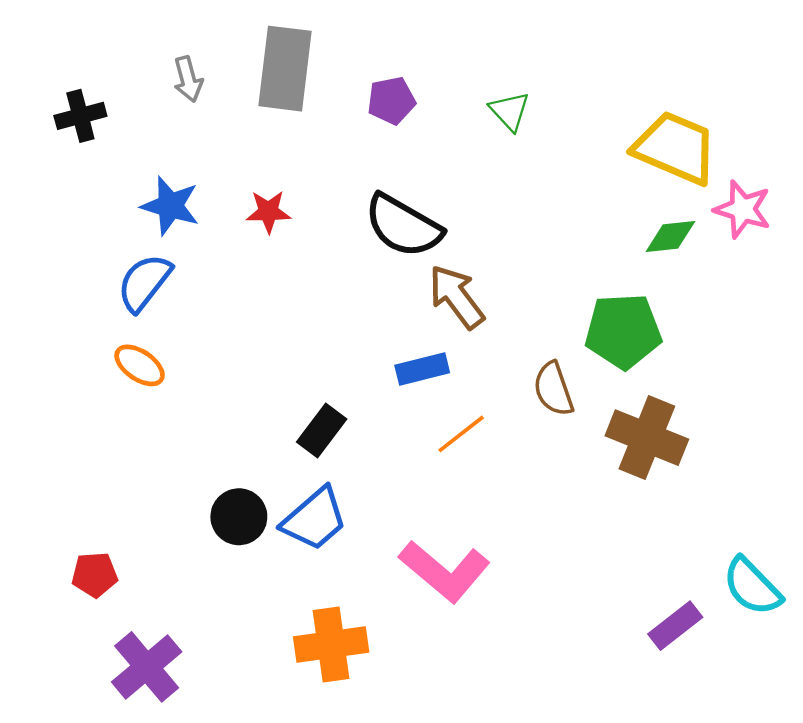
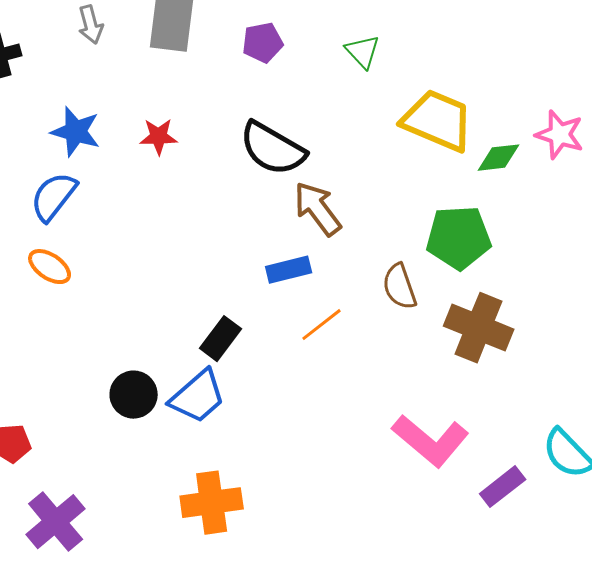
yellow trapezoid: (675, 148) -> (438, 121), moved
black rectangle: (322, 430) -> (221, 339), moved
pink L-shape: (445, 571) -> (431, 441), moved

